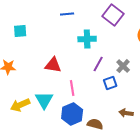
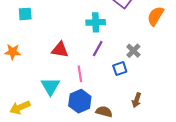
purple line: (98, 64) -> (98, 49), moved
yellow arrow: (20, 105) -> (20, 107), moved
brown arrow: (126, 113) -> (137, 100), turned -80

